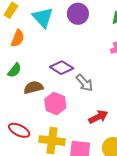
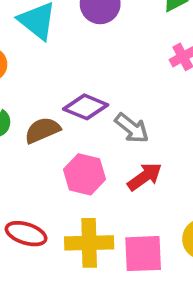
brown semicircle: (33, 87) -> (42, 130), moved
red arrow: (98, 117) -> (145, 177), moved

